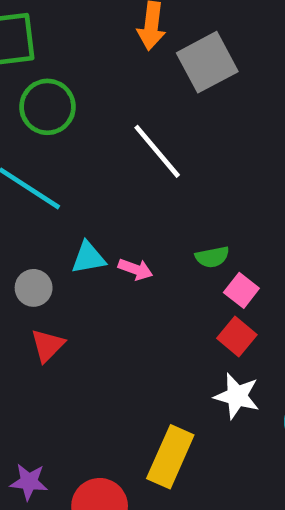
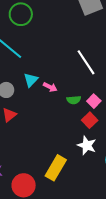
white line: (157, 151) -> (86, 62), moved
green semicircle: (212, 257) -> (74, 100), moved
cyan triangle: (88, 258) -> (31, 80), turned -42

